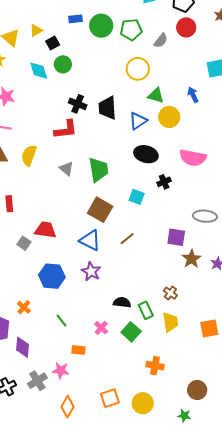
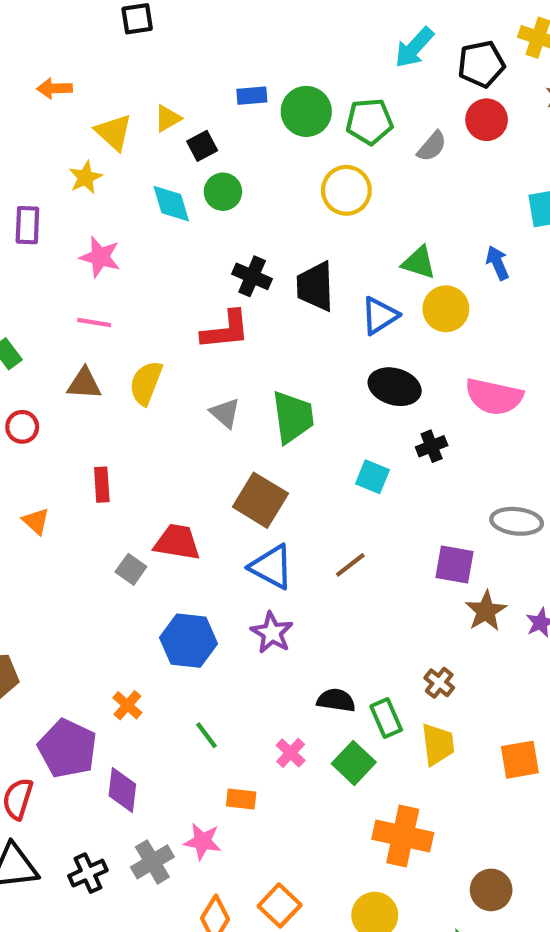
yellow circle: (138, 69) -> (346, 190), moved
brown square: (100, 210) -> (260, 500), moved
orange cross: (155, 366) -> (403, 836), size x1.5
orange square: (110, 398) -> (280, 905), moved, turned -30

